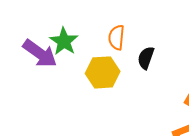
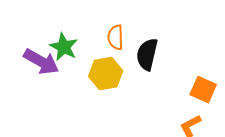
black semicircle: (146, 58) -> (147, 54), size x1.4

